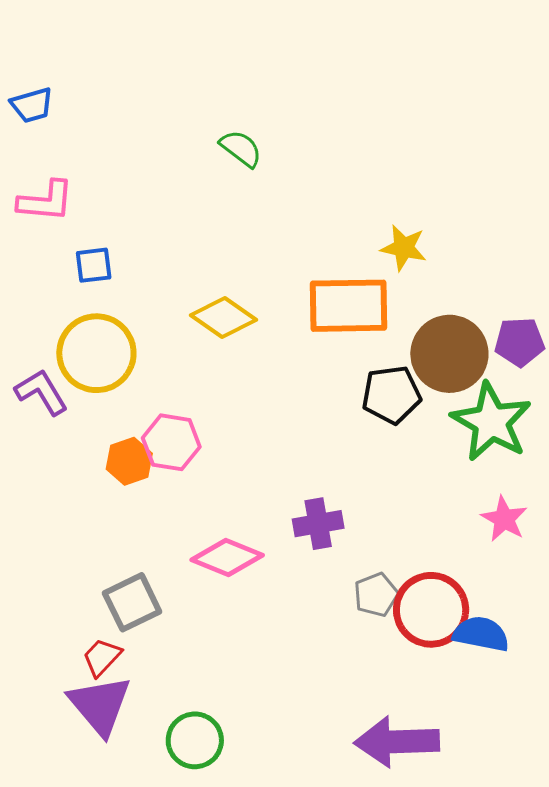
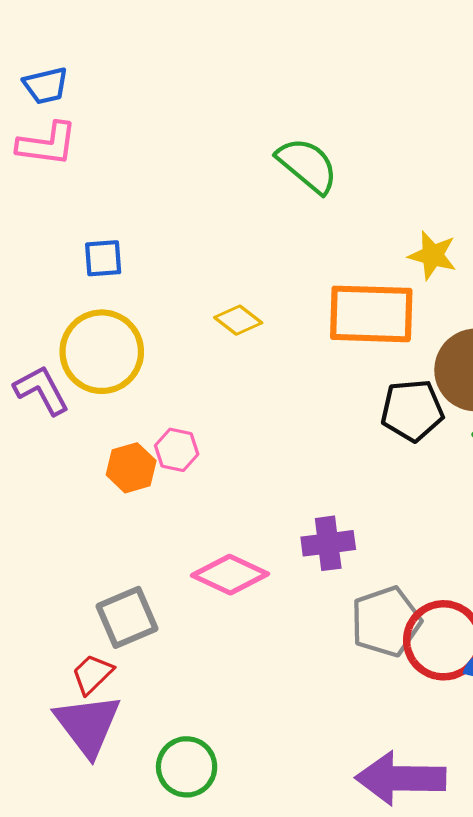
green semicircle: (241, 148) -> (307, 165), moved, size x1.4
pink L-shape: (46, 201) -> (47, 144), moved
yellow diamond: (224, 317) -> (238, 320), size x0.7
pink hexagon: (171, 442) -> (177, 450), size x0.7
gray pentagon: (376, 595) -> (386, 622), size x1.5

